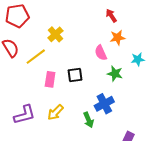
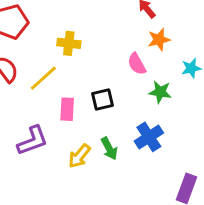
yellow cross: (55, 34) -> (69, 43), turned -35
purple L-shape: (24, 115) -> (33, 141), moved
green arrow: (89, 120) -> (109, 149), moved

